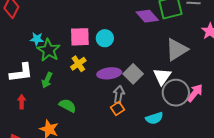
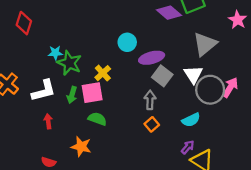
pink square: (80, 37) -> (92, 93), moved
purple ellipse: (109, 73) -> (152, 58), moved
orange square: (117, 108) -> (152, 124), moved

